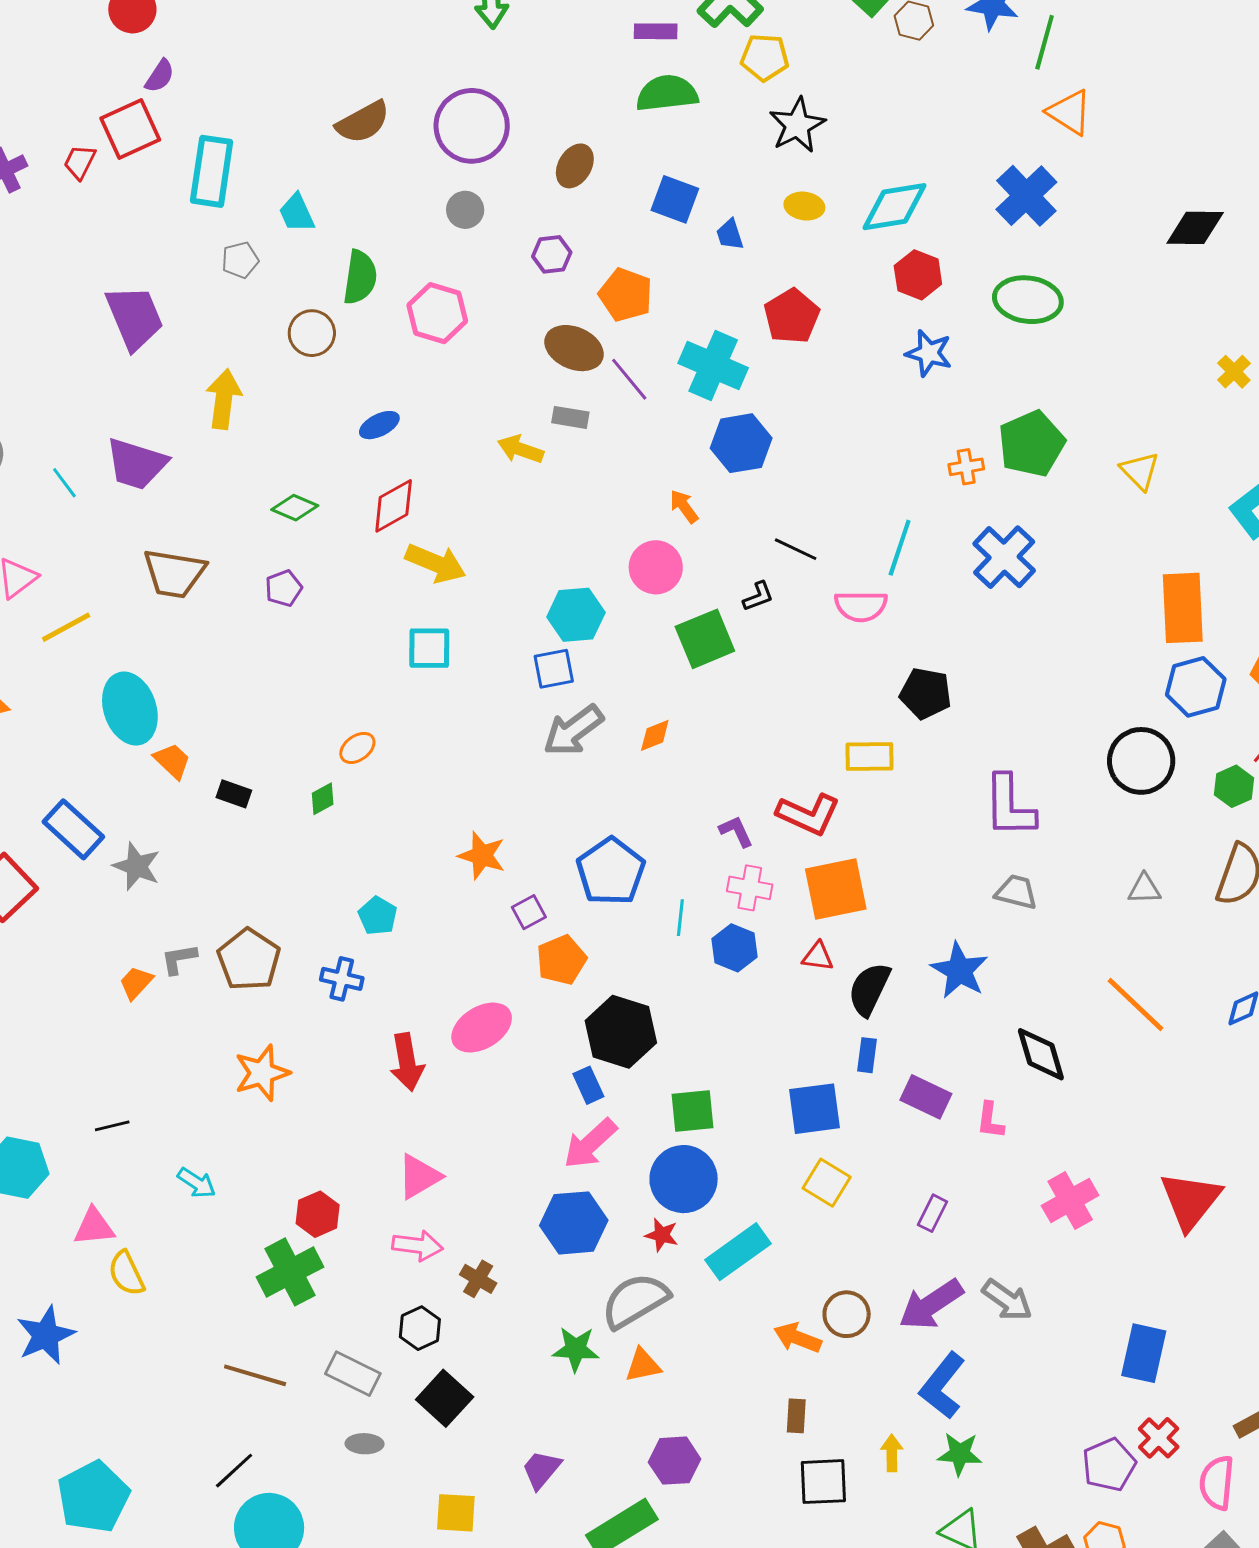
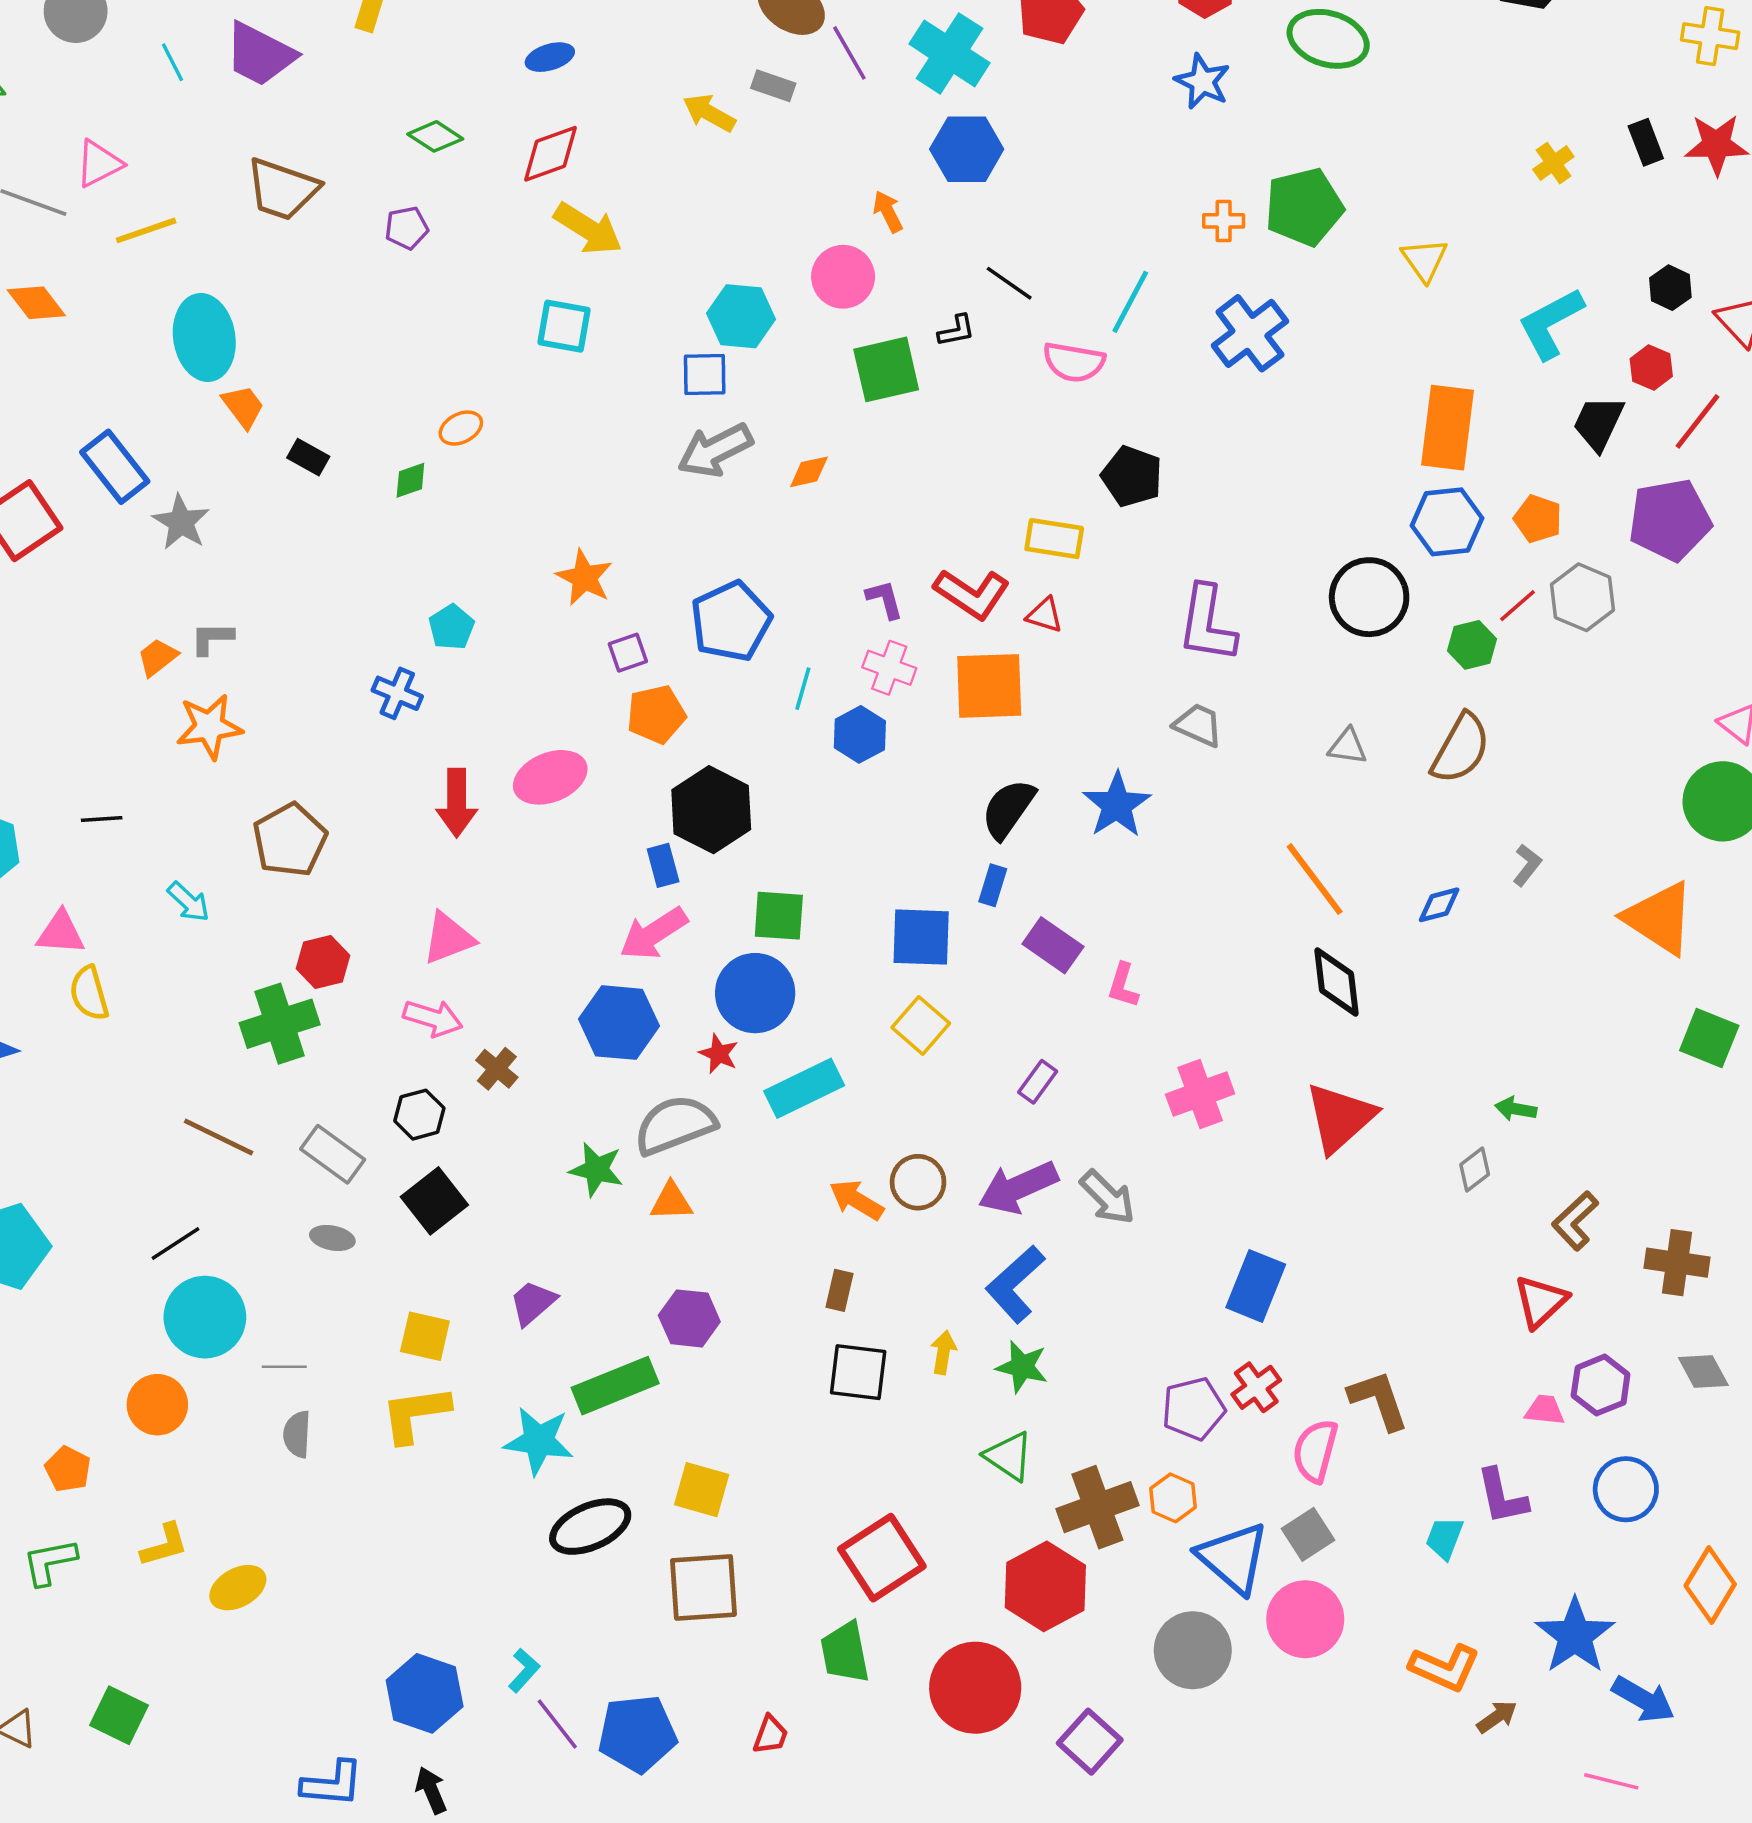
red triangle: (818, 956) -> (1045, 615), moved
brown pentagon: (249, 960) -> (290, 840), moved
black diamond: (1041, 1054) -> (1336, 982), moved
orange star: (262, 1073) -> (209, 727), moved

